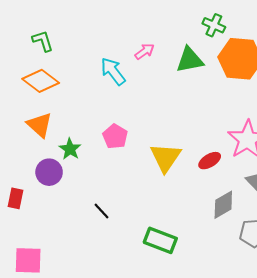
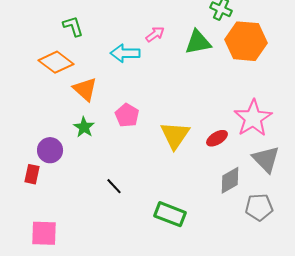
green L-shape: (43, 41) -> (73, 26), moved
cyan arrow: (113, 71) -> (125, 53), turned -52
orange triangle: (40, 125) -> (85, 89), moved
purple circle: (49, 172) -> (50, 150), moved

